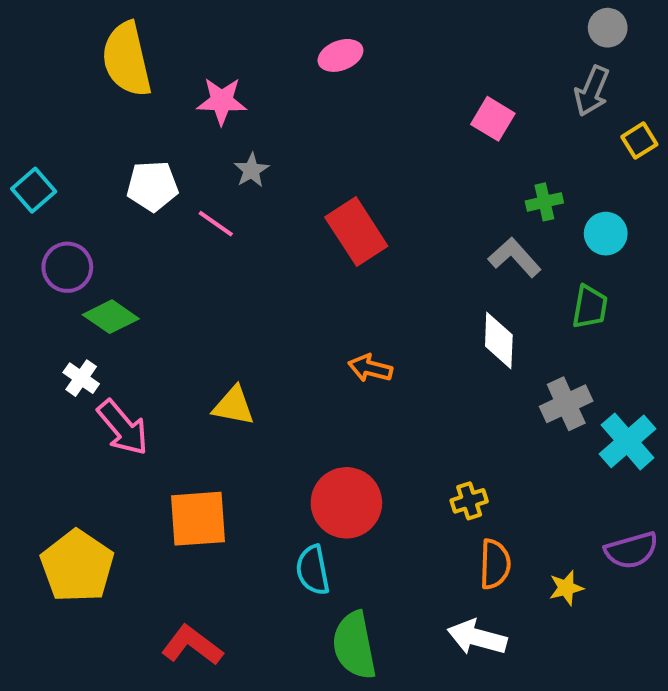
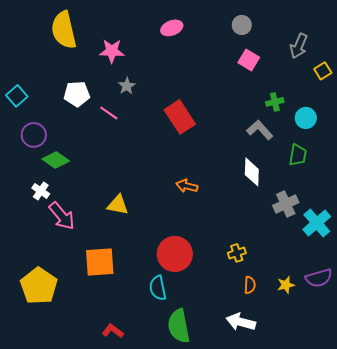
gray circle: (608, 28) -> (242, 25), moved
orange semicircle: (495, 564) -> (250, 285), size x0.7
yellow star: (566, 588) -> (286, 285), moved
red L-shape: (192, 645) -> (113, 331), moved, size x0.7

